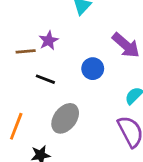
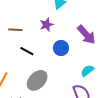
purple star: (49, 40) -> (47, 25), moved

